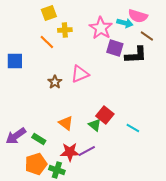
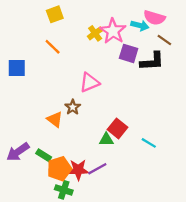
yellow cross: (65, 30) -> (95, 33), moved, turned -32
brown star: (55, 82) -> (73, 107), moved
orange triangle: (66, 123) -> (55, 119), moved
green triangle: (95, 125) -> (106, 140), turned -40
orange pentagon: (36, 164) -> (59, 169), moved

